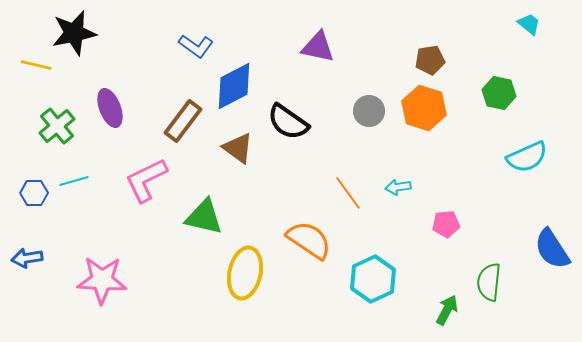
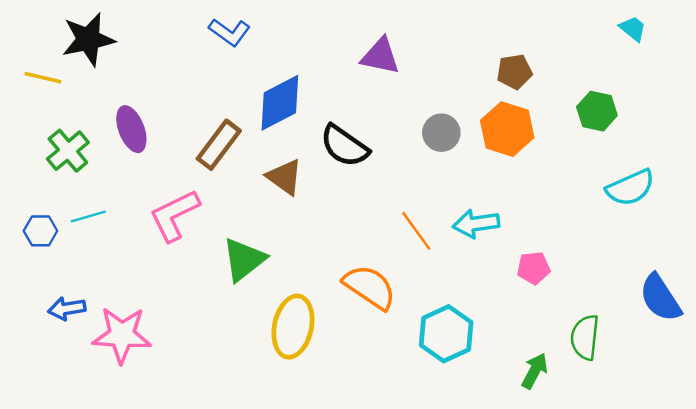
blue L-shape: (196, 46) -> (230, 32), moved
cyan arrow: (398, 187) -> (476, 224), size x1.5
green triangle: (204, 217) -> (244, 260), turned -51
blue arrow: (27, 258) -> (67, 309), moved

